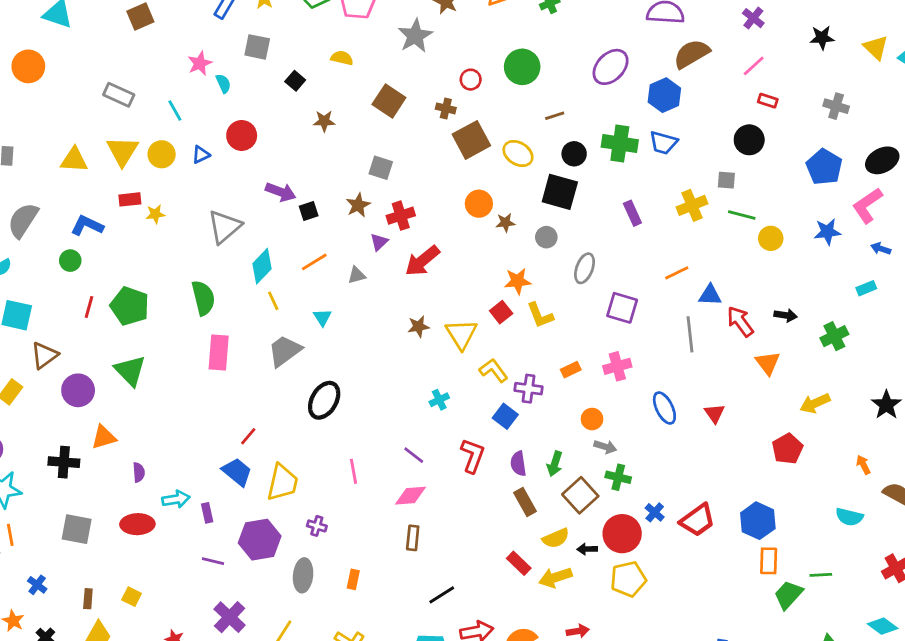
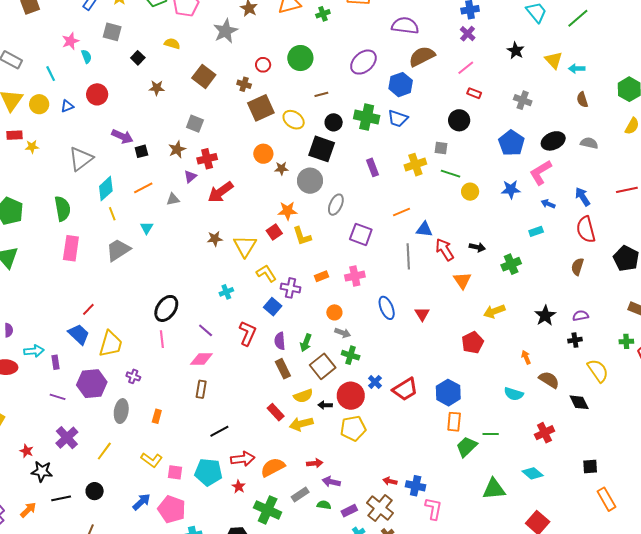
black star: (822, 38) -> (516, 51), turned 30
gray circle: (546, 237) -> (310, 181), size x1.6
black ellipse: (324, 400) -> (166, 308), moved

